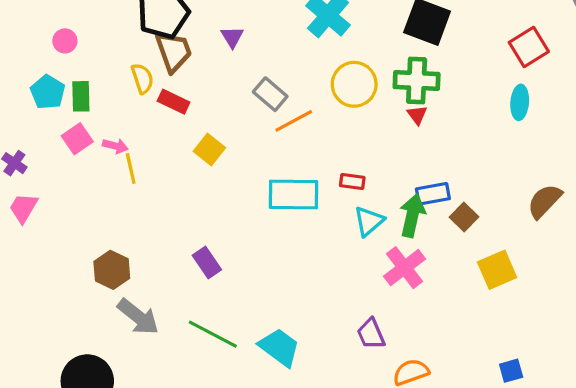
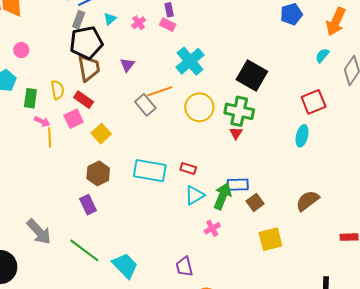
yellow semicircle: (142, 78) -> (57, 90), moved
green rectangle: (81, 96) -> (30, 98), moved
orange line: (294, 121) -> (160, 91), moved
pink square: (77, 139) -> (74, 119), moved
pink cross: (405, 268) -> (212, 228), size x0.6
brown hexagon: (112, 270) -> (98, 173), moved

